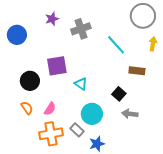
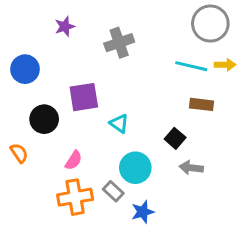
purple star: (52, 19) -> (65, 26), moved
blue circle: (17, 35) -> (25, 69), moved
yellow arrow: (153, 44) -> (225, 65), turned 80
cyan line: (116, 45) -> (191, 66), moved, turned -35
orange semicircle: (27, 108) -> (19, 153), moved

